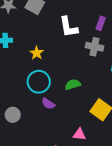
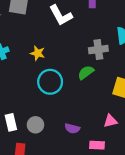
gray cross: (95, 47) -> (98, 50), moved
purple semicircle: (48, 104) -> (72, 128), moved

